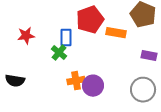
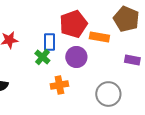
purple circle: (93, 86) -> (76, 57), moved
gray circle: (143, 90) -> (108, 94), moved

